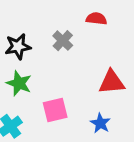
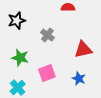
gray cross: (63, 41) -> (47, 35), moved
black star: (18, 47) -> (17, 21), moved

